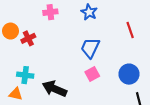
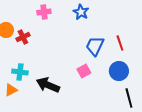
red line: (130, 30) -> (120, 43), moved
blue trapezoid: (90, 48) -> (95, 46), moved
orange triangle: (16, 94) -> (11, 90), turned -40

